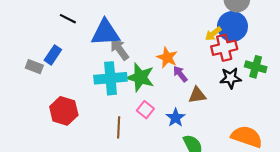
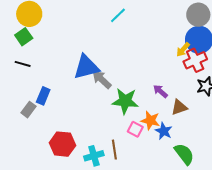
black line: (68, 19) -> (23, 64), moved
orange star: (167, 58) -> (150, 120), moved
gray rectangle: (34, 67) -> (29, 110), turned -63
cyan cross: (110, 78) -> (94, 156), moved, size x0.7

